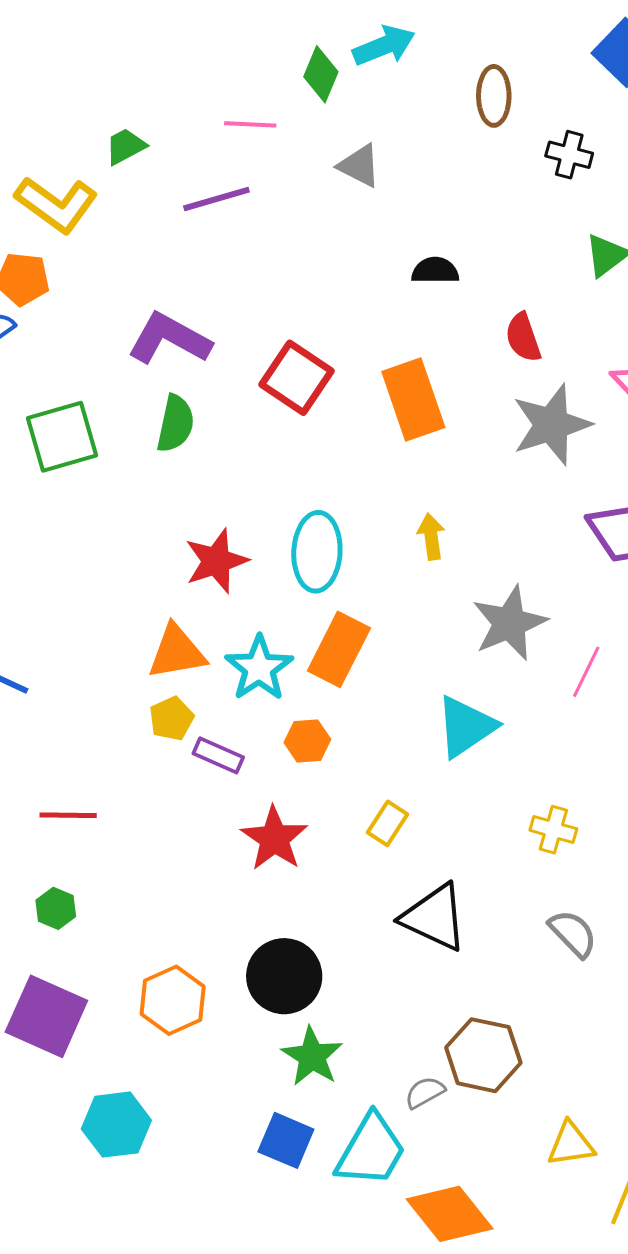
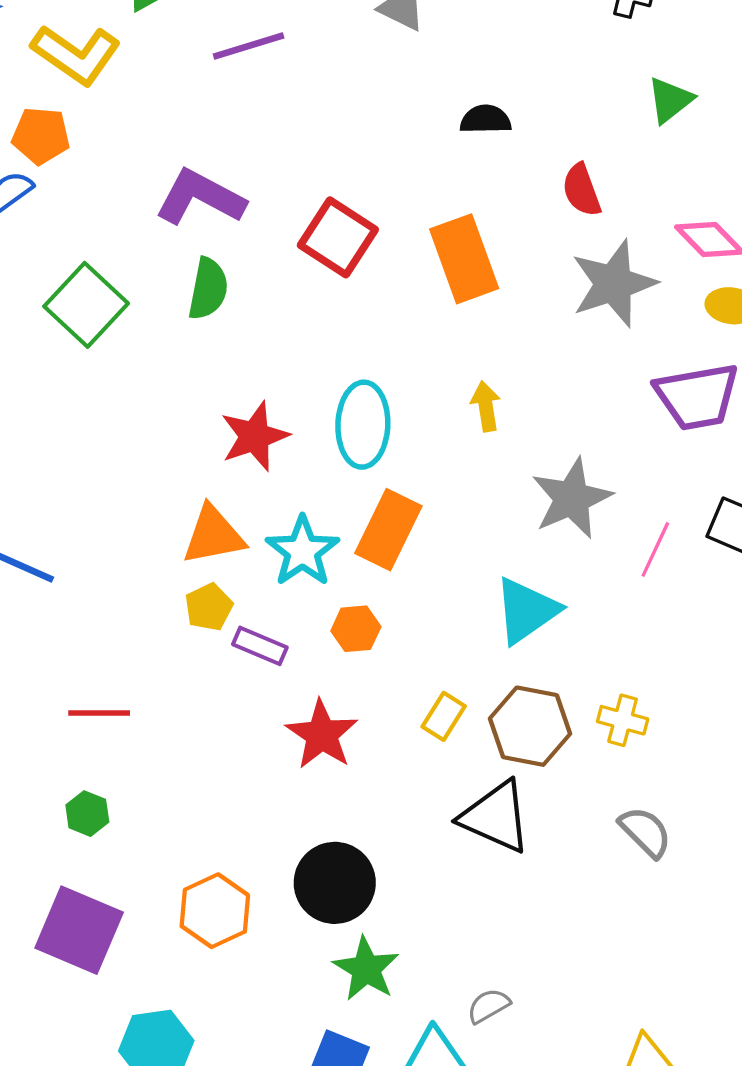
green square: (62, 437) -> (86, 305), turned -30
brown hexagon: (483, 1055) -> (530, 726), moved

